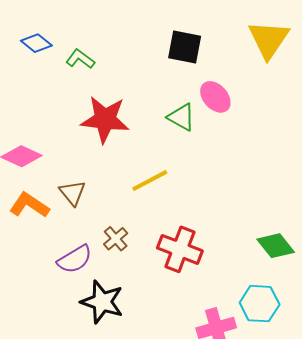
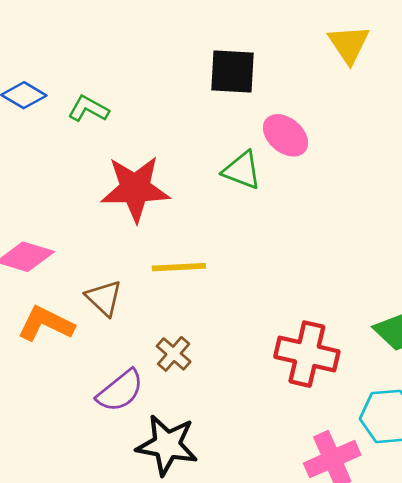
yellow triangle: (269, 39) -> (349, 44), size x0.7
yellow line: (150, 181) -> (179, 267), moved, turned 33
red cross: (180, 249) -> (307, 354), moved

